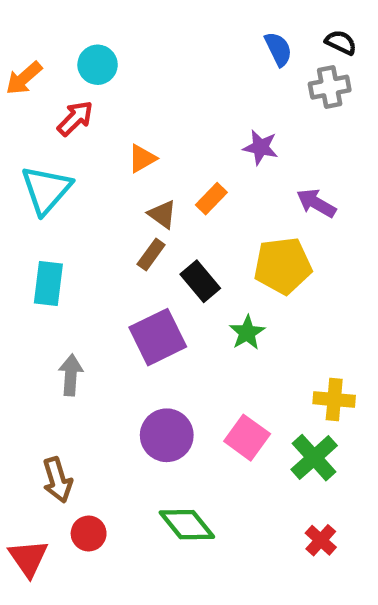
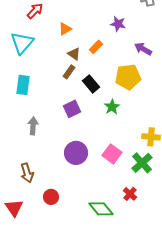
purple square: (158, 337) -> (72, 109), size x0.7
green diamond: (187, 525) -> (101, 209), moved
red circle: (89, 533) -> (51, 197), moved
red cross: (321, 540) -> (130, 194), moved

